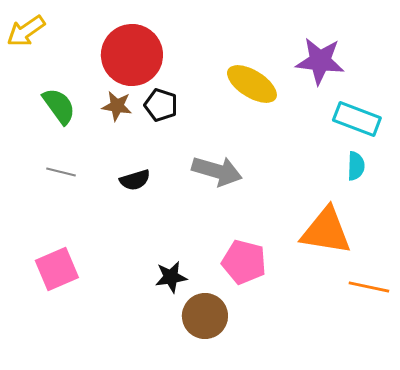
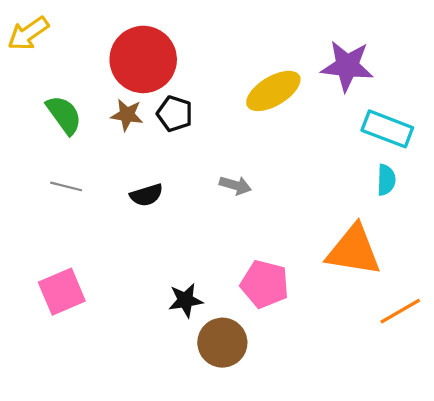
yellow ellipse: (252, 84) -> (273, 91), turned -63
gray arrow: (217, 171) -> (235, 185), size x0.6
orange line: (369, 287) -> (400, 311), turned -42

